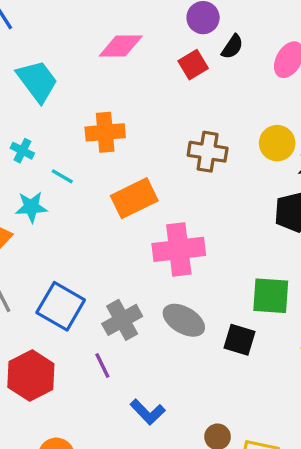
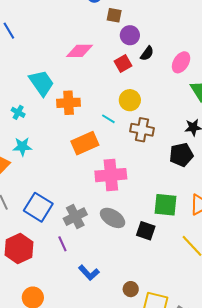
cyan trapezoid: (37, 81) -> (41, 83), moved
yellow circle: (277, 143) -> (130, 100), moved
brown cross: (208, 152) -> (142, 130), moved
cyan line: (62, 176) -> (108, 119), moved

